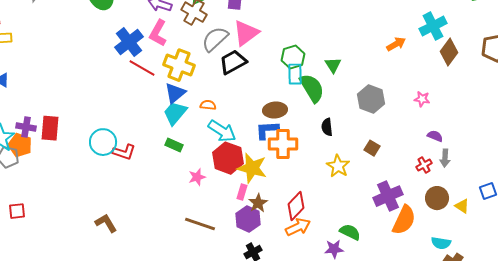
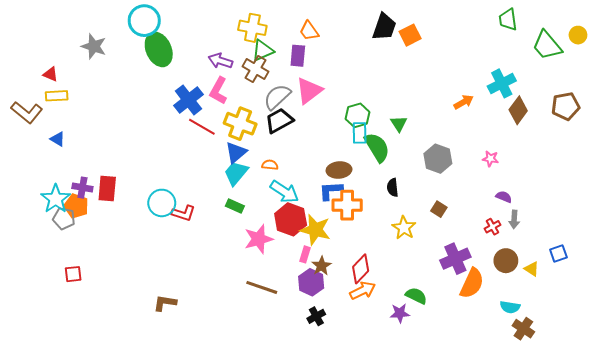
black trapezoid: (233, 62) -> (279, 121), moved
pink star: (197, 177) -> (259, 239), size x1.6
brown L-shape: (106, 223) -> (165, 303), moved, turned -50

